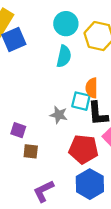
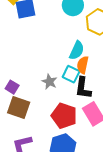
cyan semicircle: (64, 56) -> (77, 50), moved
brown square: (31, 151) -> (19, 108), size x1.6

